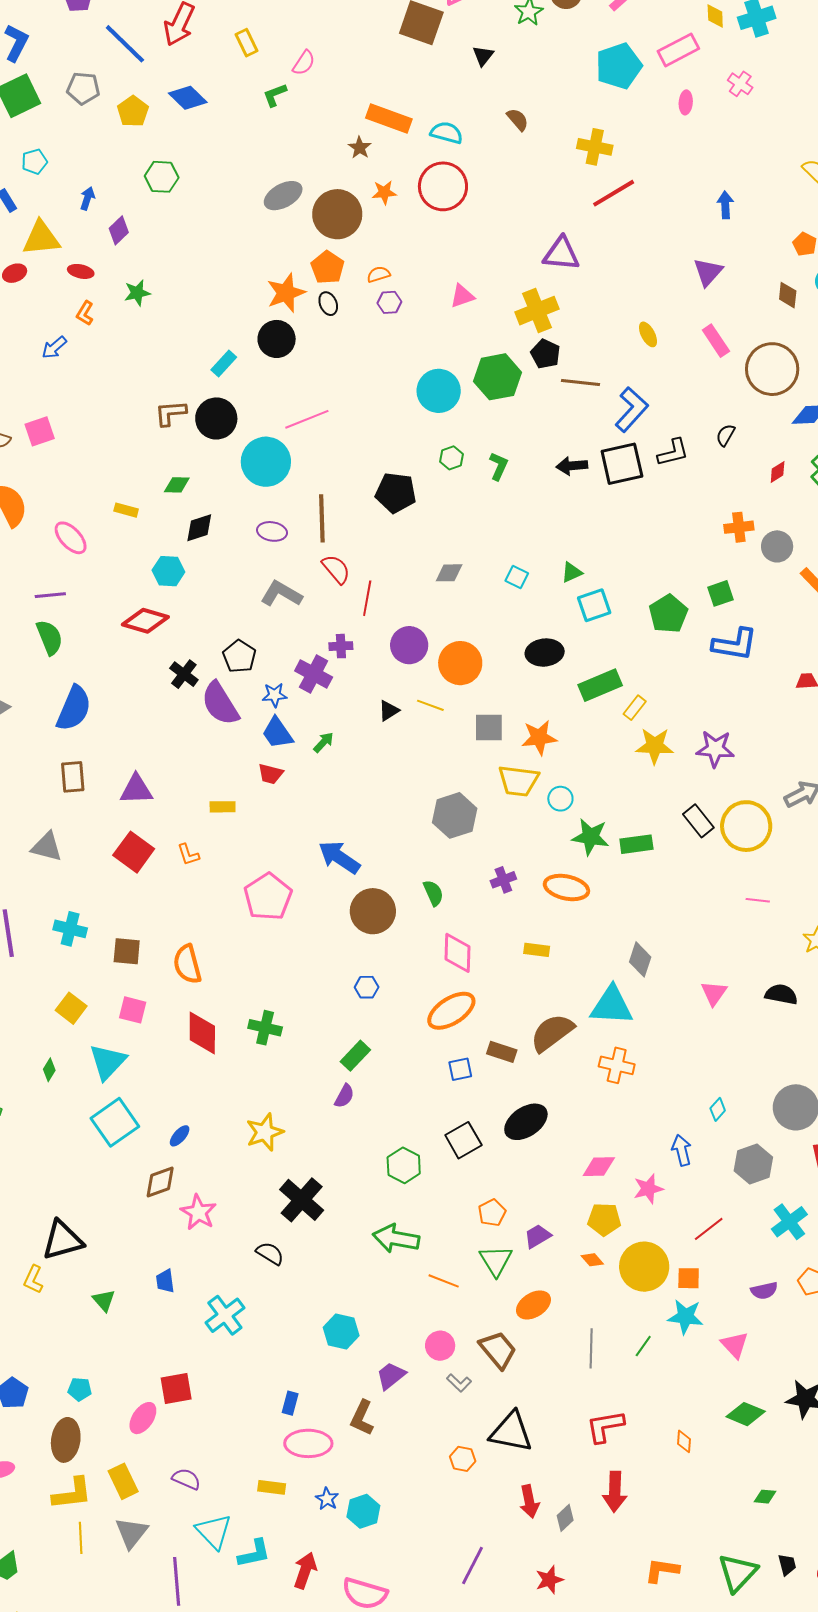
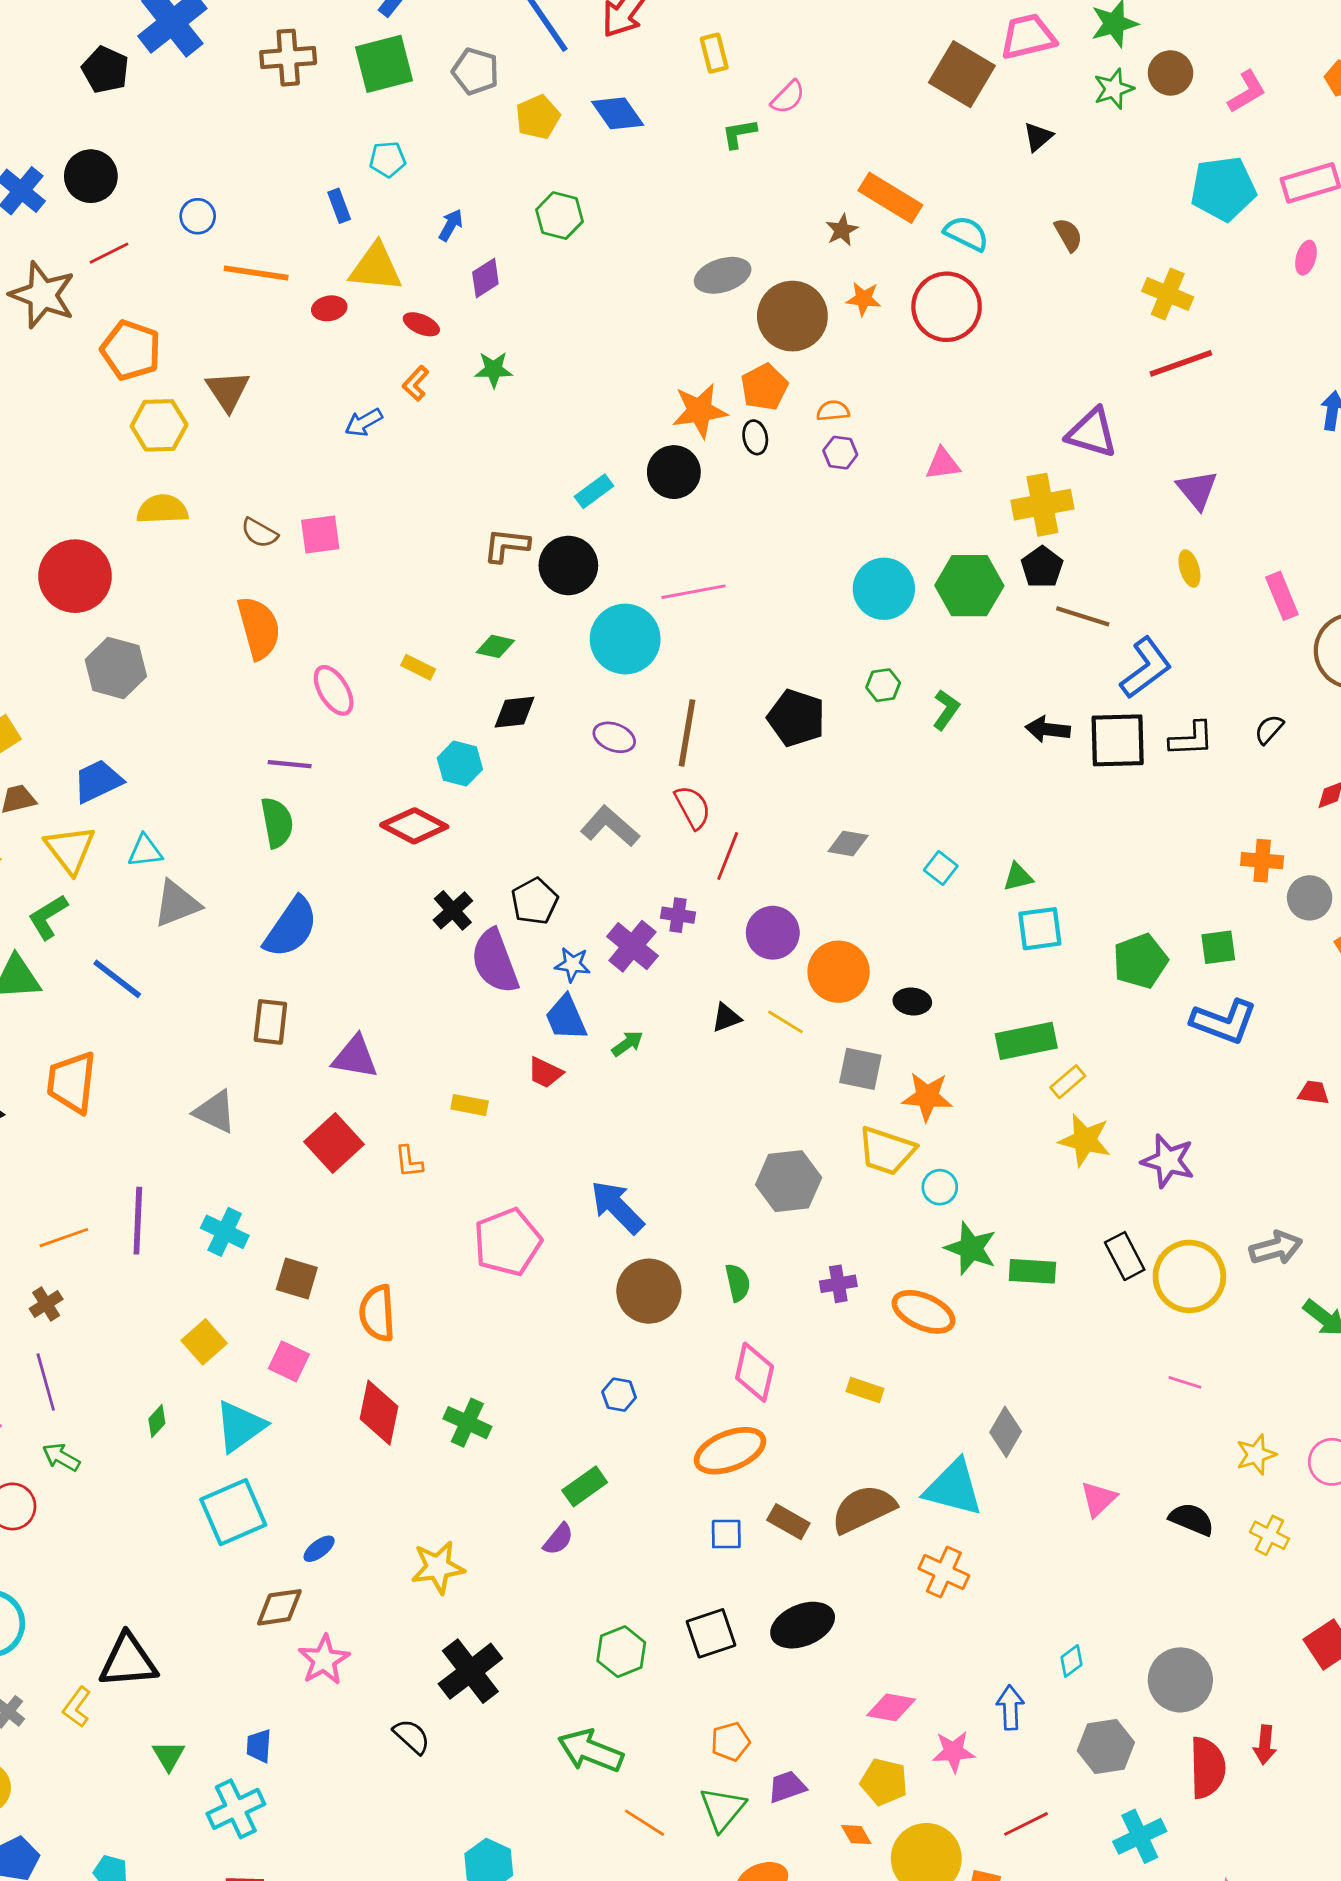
purple triangle: (708, 272) -> (1197, 490), moved, turned -32
black ellipse: (545, 653) -> (912, 1001), moved, size x0.7
cyan cross: (225, 1315) -> (236, 1809), moved

